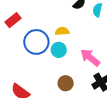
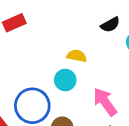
blue circle: (36, 42) -> (32, 106), moved

